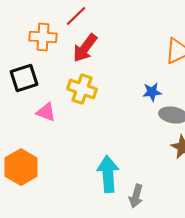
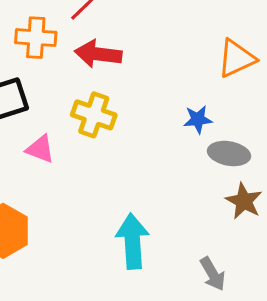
red arrow: (85, 48) -> (98, 54), turned 60
gray arrow: (136, 196) -> (213, 274), moved, turned -45

